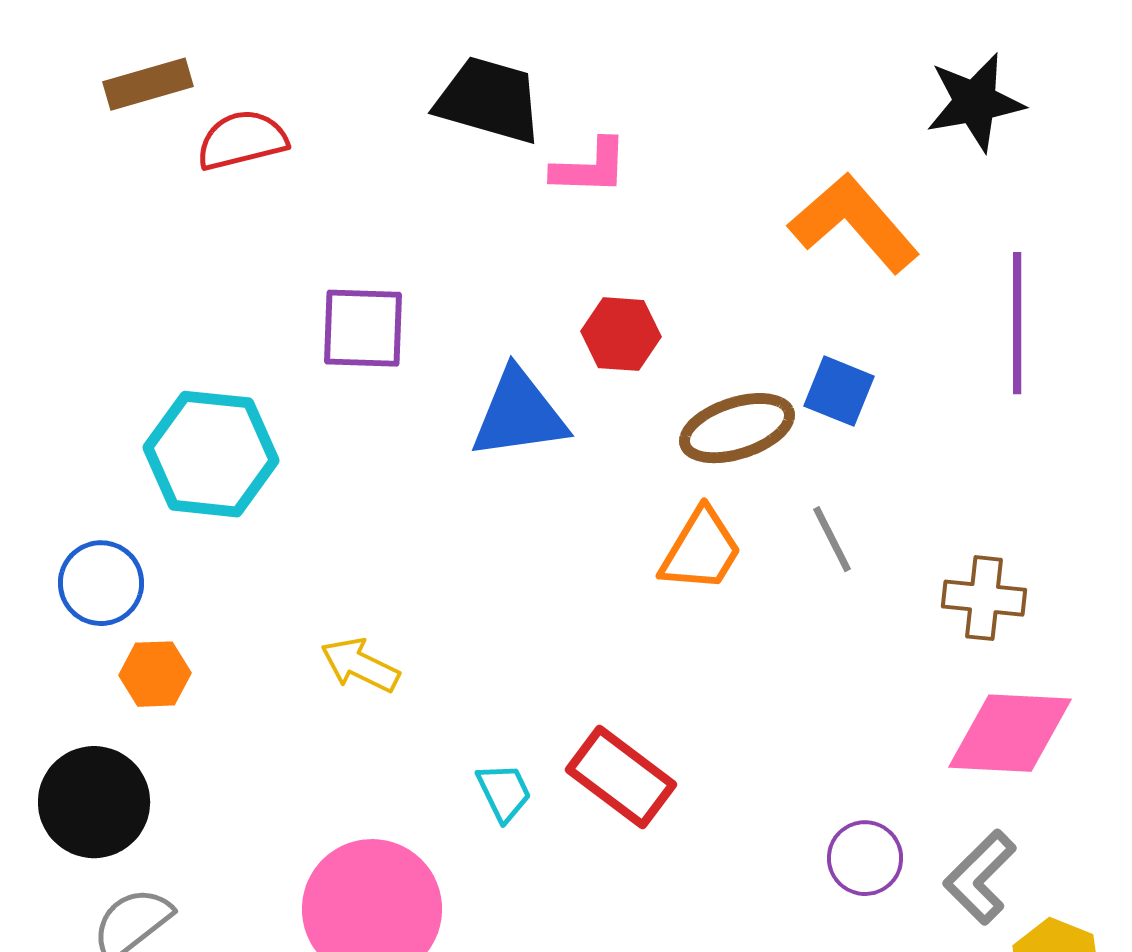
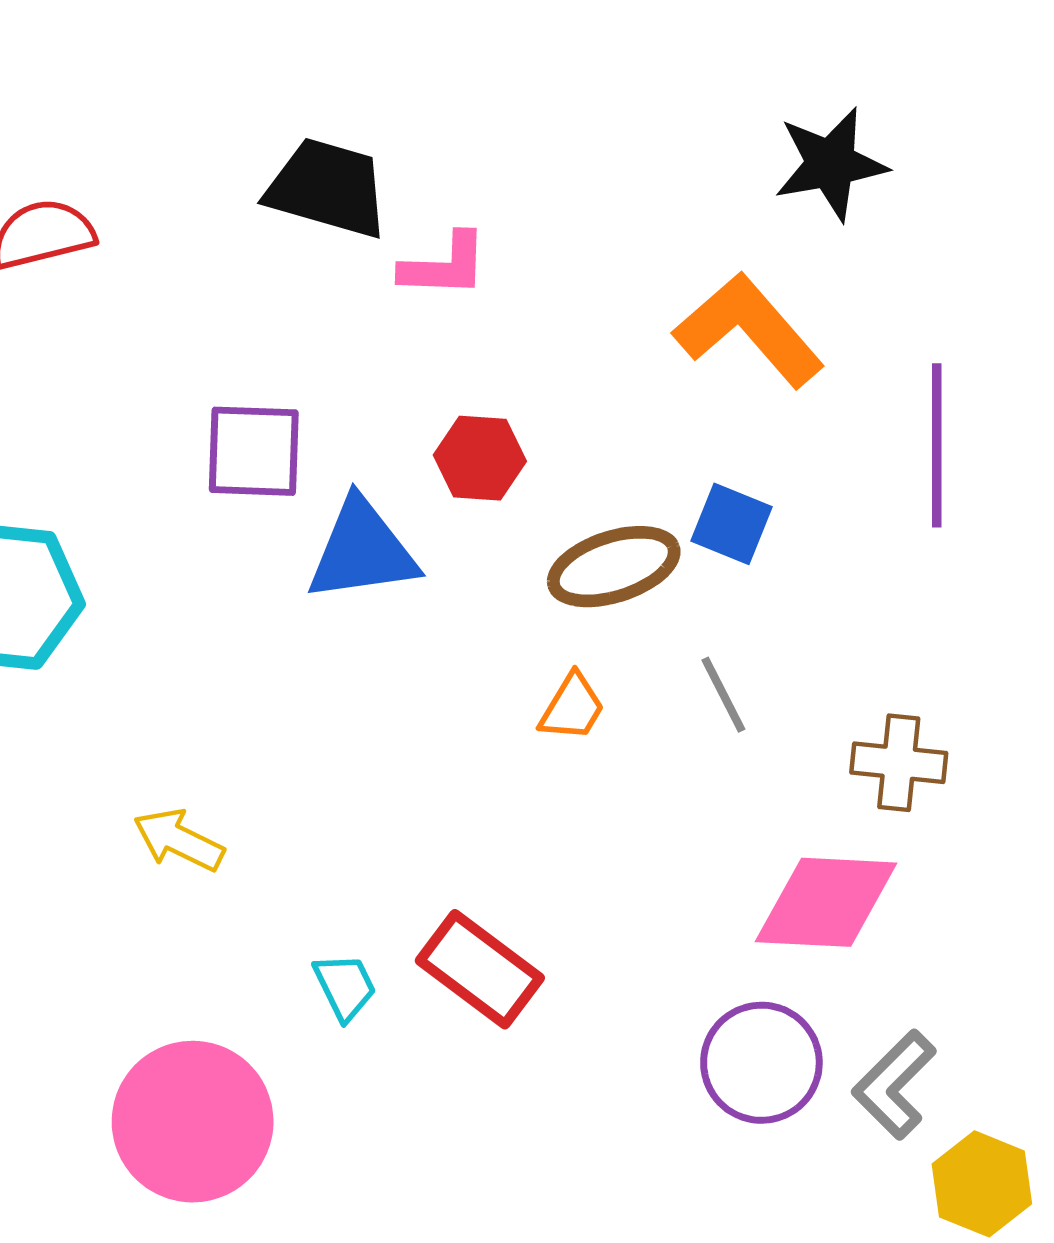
black star: (975, 102) -> (831, 164), moved
purple square: (363, 328) -> (254, 451), moved
orange trapezoid: (701, 550) -> (572, 707), size x0.7
pink diamond: (1010, 733) -> (826, 902), moved
purple circle: (865, 858) -> (761, 1063), size x1.4

